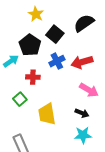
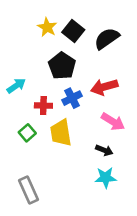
black square: (55, 34) -> (73, 31), moved
black pentagon: (30, 45) -> (62, 66), moved
blue cross: (57, 61) -> (72, 98), moved
yellow trapezoid: (47, 114) -> (61, 133), moved

